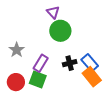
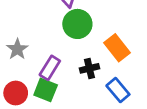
blue rectangle: (90, 63) -> (118, 90), moved
orange rectangle: (92, 77) -> (117, 48), moved

